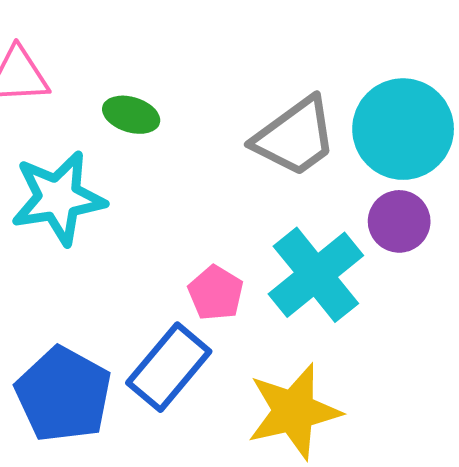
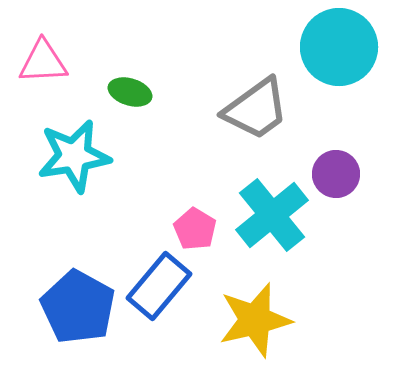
cyan circle: (403, 129) -> (339, 47), moved

